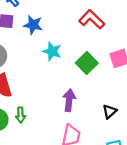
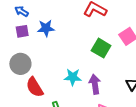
cyan star: (52, 51) -> (73, 77), moved

